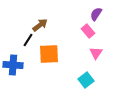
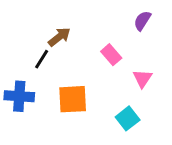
pink rectangle: (88, 31) -> (111, 55), moved
orange square: (49, 54) -> (73, 99), moved

